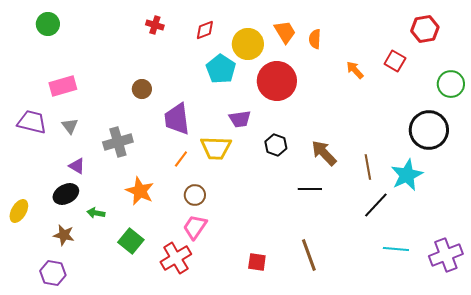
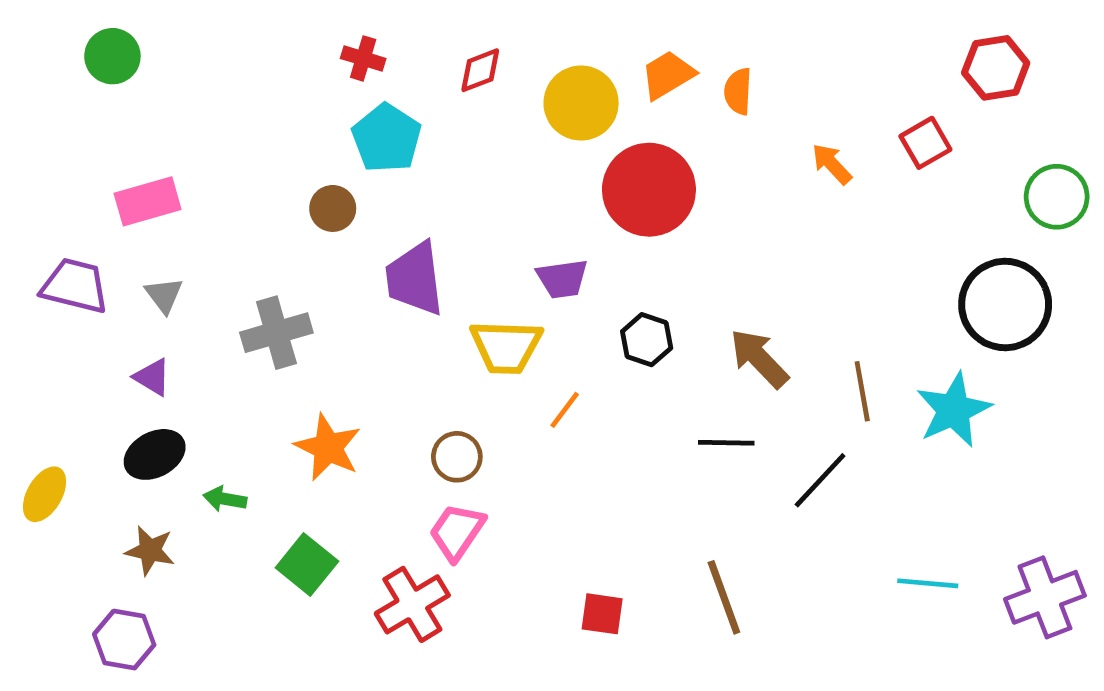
orange trapezoid: (285, 32) -> (668, 75), turned -90
red square: (395, 61) -> (925, 143), turned 30
cyan pentagon: (221, 69) -> (387, 138), moved
orange line: (181, 159) -> (565, 410), moved
purple triangle: (77, 166) -> (152, 377), moved
black line: (376, 205) -> (820, 480), moved

